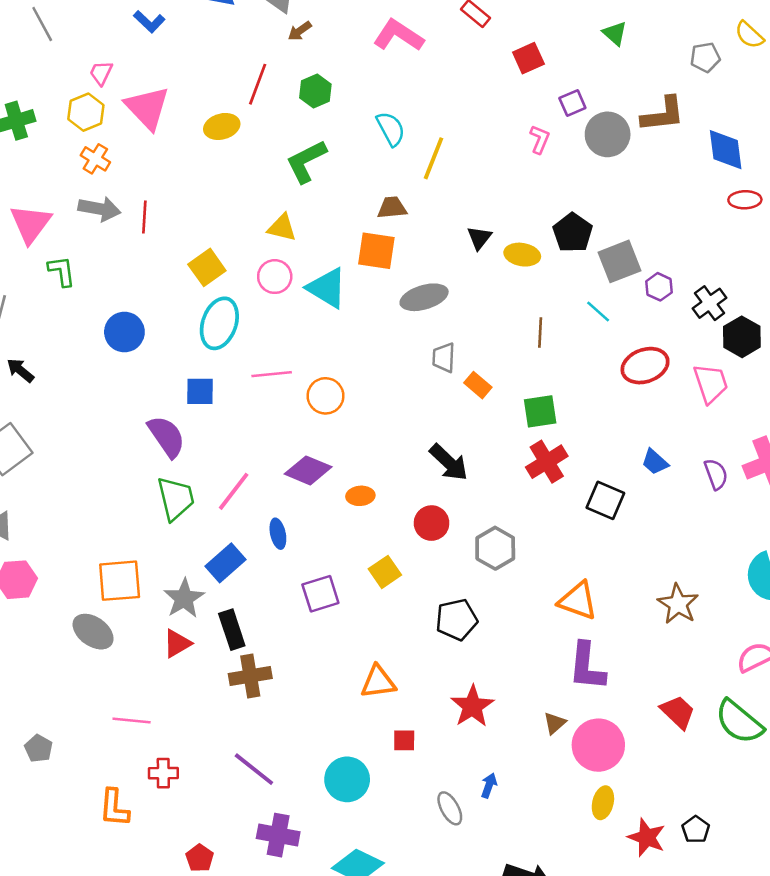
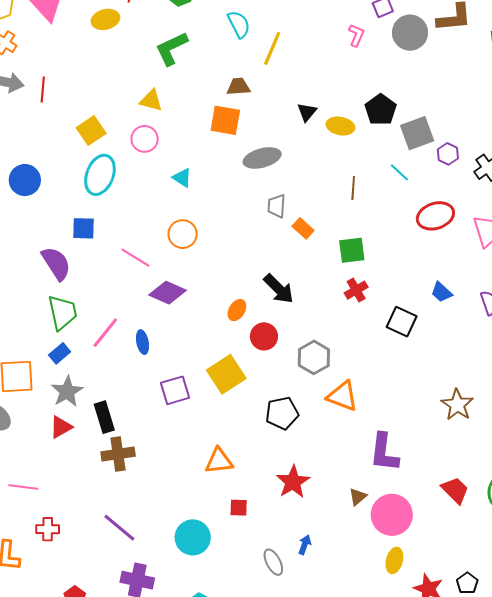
cyan triangle: (327, 288) -> (182, 178), moved, size x0.6
pink line: (272, 374) -> (135, 258), moved, turned 36
red cross: (547, 462) -> (356, 290), size x0.7
pink line: (234, 491) -> (105, 333), moved
orange ellipse: (360, 496) -> (237, 310), moved, turned -55
blue rectangle: (226, 563) -> (60, 353), moved, size x0.7
yellow square: (385, 572) -> (226, 374), size x1.5
orange triangle: (578, 601) -> (342, 396), moved

